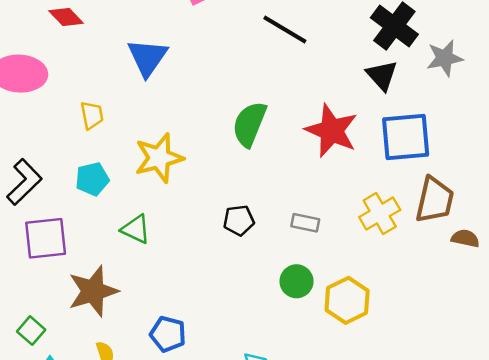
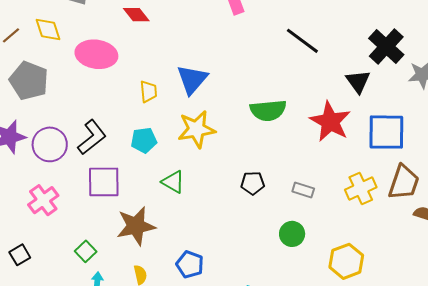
blue triangle: (148, 57) -> (192, 79), moved
black triangle: (382, 75) -> (358, 81), moved
green semicircle: (249, 124) -> (268, 110), turned -123
yellow hexagon: (347, 300) -> (346, 261), moved

